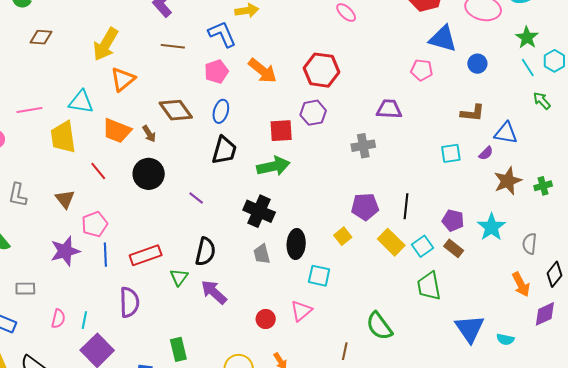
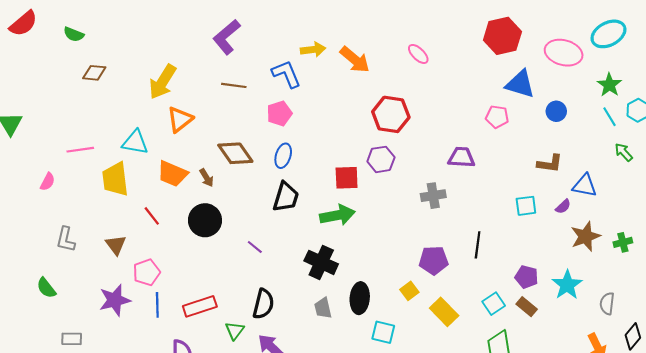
orange arrow: (262, 71) -> (355, 60), moved
black line: (406, 206) -> (478, 245), moved
yellow rectangle: (391, 242) -> (444, 312), moved

